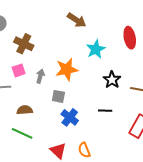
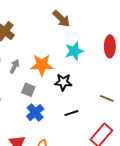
black star: (112, 80) -> (63, 82), moved, turned 30
black line: (105, 111) -> (71, 113), turned -32

